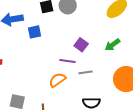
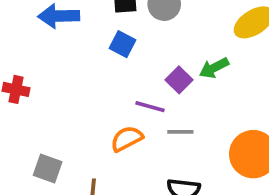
blue square: (34, 32) -> (122, 44), moved, turned 32
green arrow: (112, 45) -> (214, 68), moved

